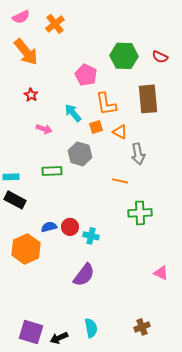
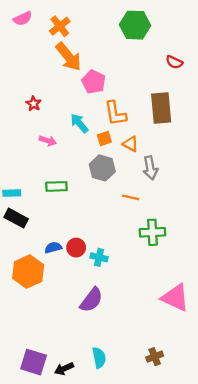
orange arrow: (26, 52) -> (68, 57), moved
green hexagon: (124, 56) -> (135, 25), moved
gray hexagon: (80, 154) -> (102, 168), moved
pink triangle: (161, 273) -> (175, 298), size x1.8

